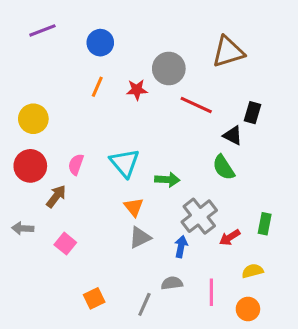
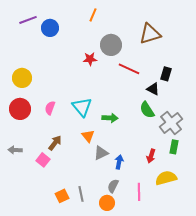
blue circle: (100, 43) -> (50, 28), moved
orange line: (97, 87) -> (93, 15), moved
brown arrow: (56, 196) -> (55, 143), moved
gray cross: (199, 216) -> (171, 123), moved
gray triangle: (140, 237) -> (101, 153), moved
red arrow: (230, 237) -> (151, 156), turned -40
yellow semicircle: (253, 271) -> (166, 178), size x1.5
gray semicircle: (172, 283) -> (113, 186), turned -56
gray line: (144, 304) -> (81, 194), moved, turned -35
orange circle: (248, 309) -> (107, 203), moved

